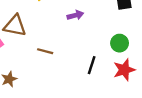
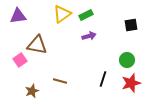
brown line: (45, 51) -> (60, 81), moved

